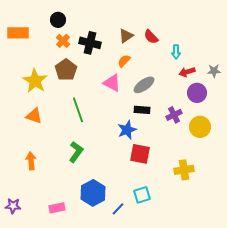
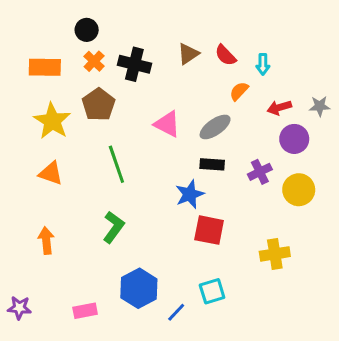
orange rectangle: (18, 33) -> (45, 67), moved
cyan arrow: (176, 52) -> (263, 64), moved
orange semicircle: (124, 61) -> (239, 91), moved

